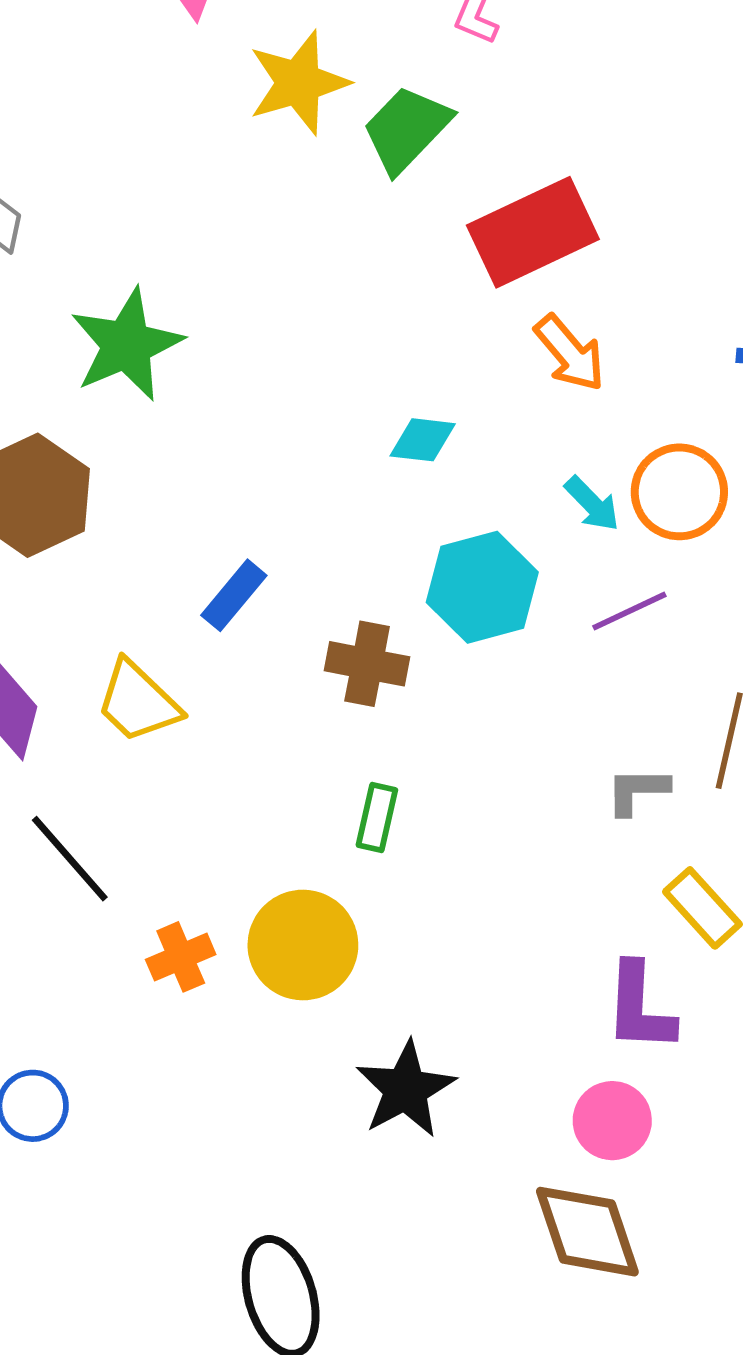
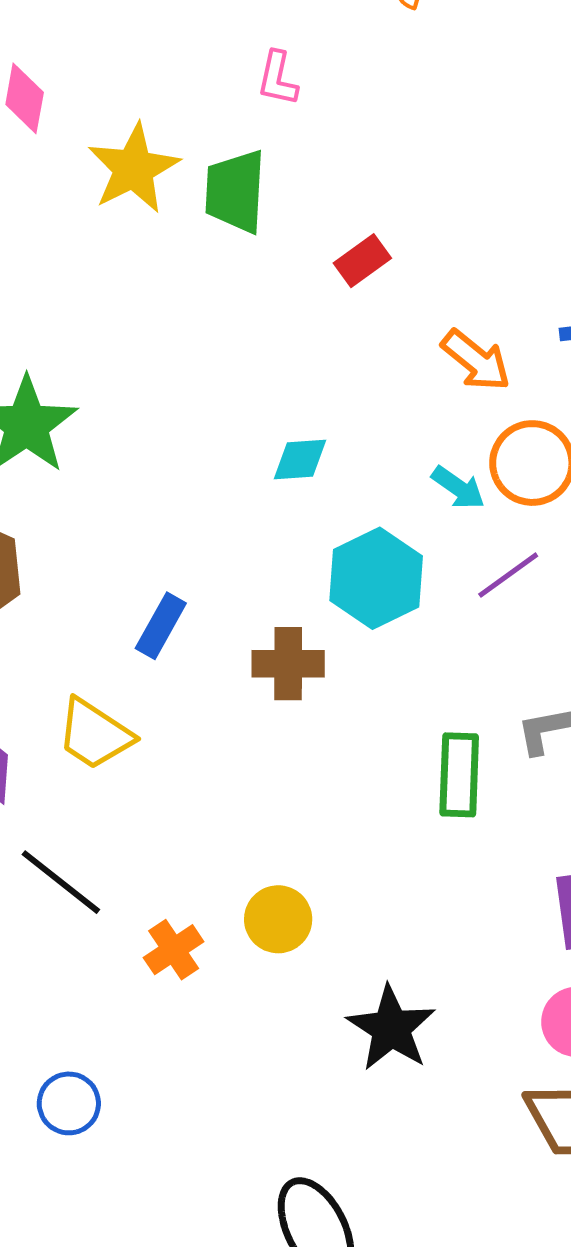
green trapezoid: (406, 129) -> (235, 191), turned -30
red rectangle: (533, 232) -> (362, 261), size x0.5
orange arrow: (570, 353) -> (476, 360), moved
green rectangle: (377, 818) -> (459, 775), moved, size x1.4
yellow circle: (303, 945) -> (278, 919), size x0.7

